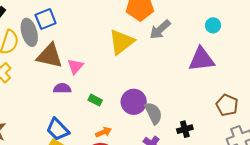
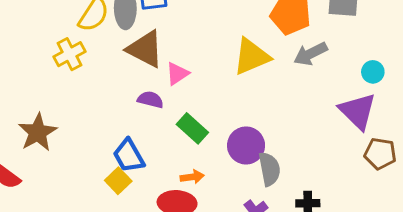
cyan circle: (213, 25) -> (373, 72), moved
purple triangle: (201, 59) -> (358, 111), turned 36
green rectangle: (95, 100) -> (192, 128), size x1.5
brown pentagon: (227, 105) -> (380, 154), moved, turned -30

